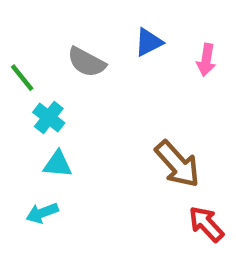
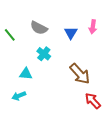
blue triangle: (149, 42) -> (71, 33), moved, turned -32
cyan cross: (49, 118) -> (44, 54), moved

